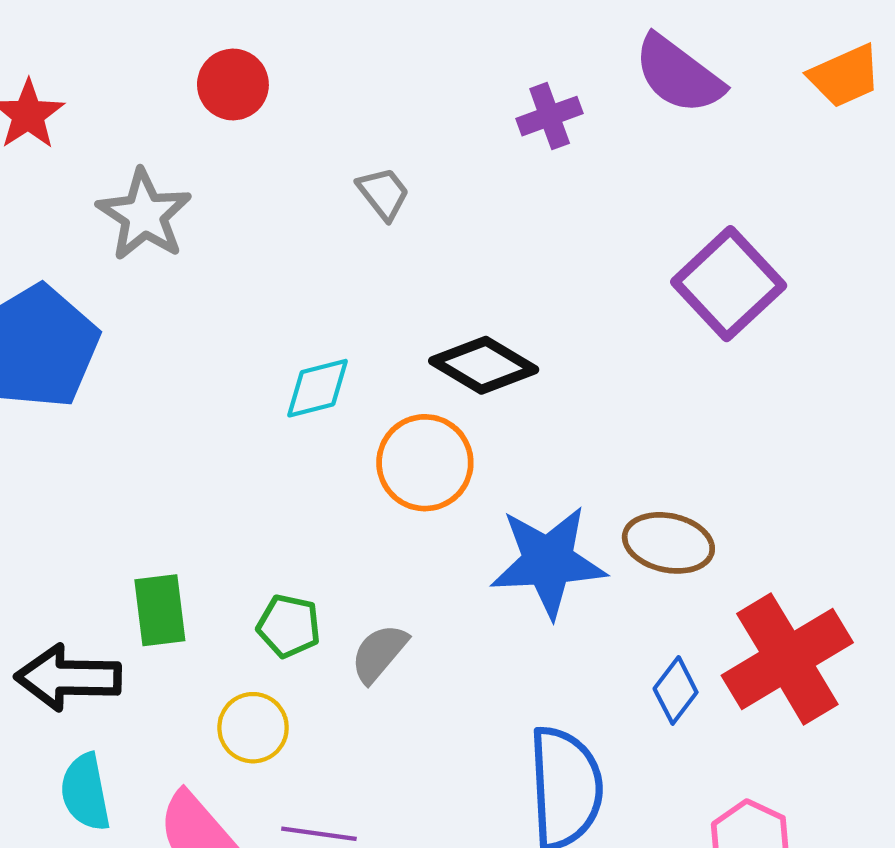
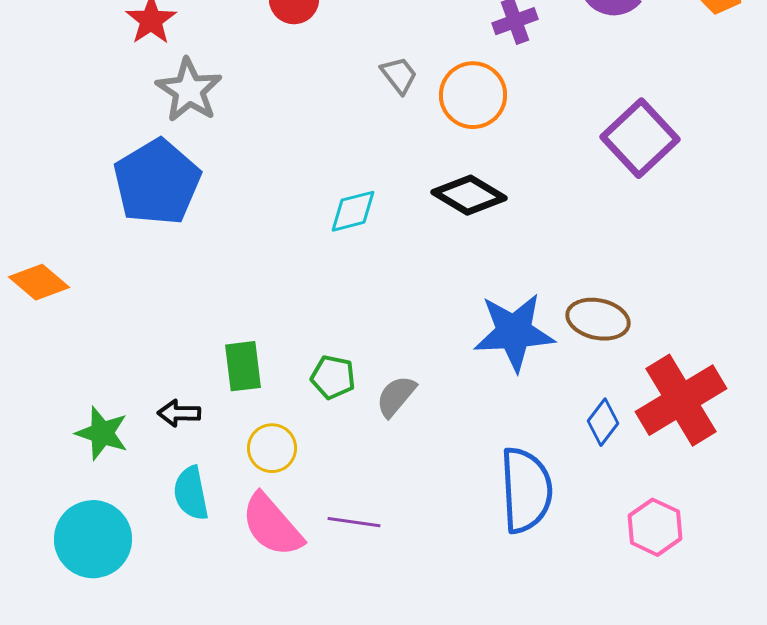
gray star: (144, 215) -> (189, 90), moved
orange circle: (425, 463) -> (473, 95), moved
black arrow: (68, 678) -> (179, 413), size x0.6
yellow circle: (253, 728) -> (272, 448), moved

